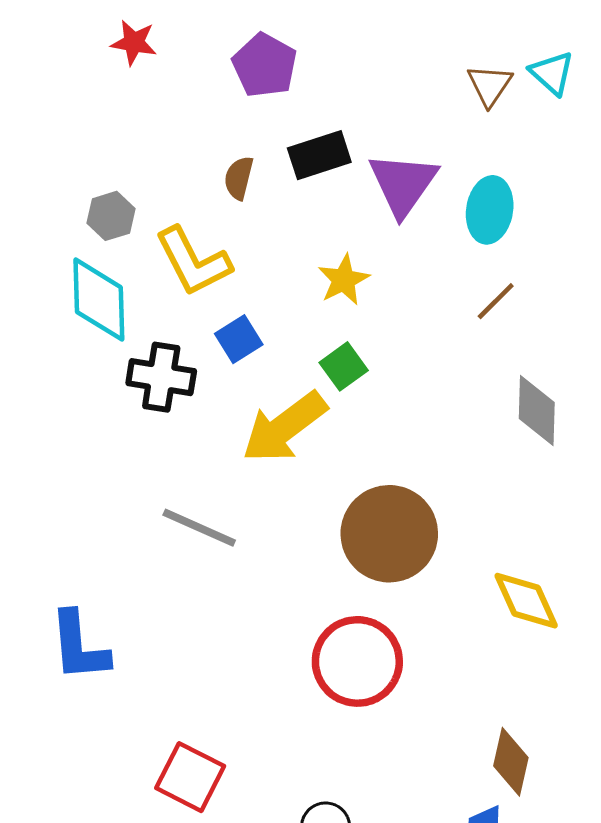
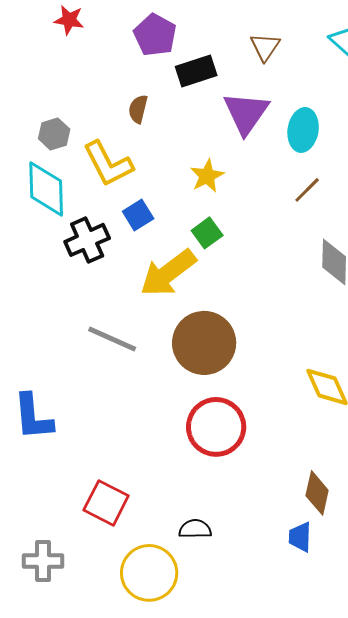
brown triangle: (490, 85) -> (265, 47), moved
black rectangle: (319, 155) -> (196, 71), moved
black cross: (161, 377) -> (87, 240), turned -33
brown circle: (389, 534) -> (204, 343), moved

